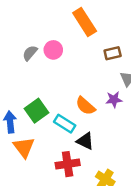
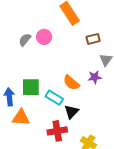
green square: (36, 111) -> (31, 87), turned 36
black triangle: (85, 141) -> (71, 112), turned 49
orange triangle: (24, 147) -> (21, 118), turned -48

